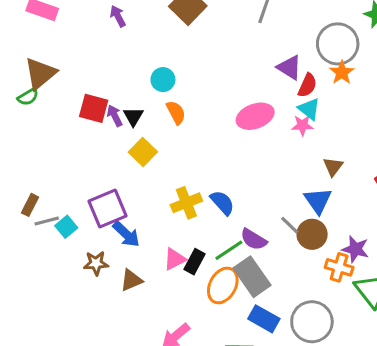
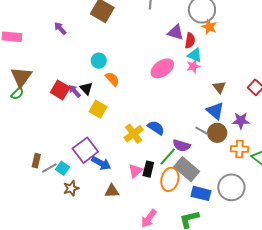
red square: (94, 108) -> (60, 90), turned 30
purple star: (355, 249) -> (241, 121), moved
brown star: (96, 263) -> (71, 188), moved
brown triangle: (131, 280) -> (112, 191), turned 35

